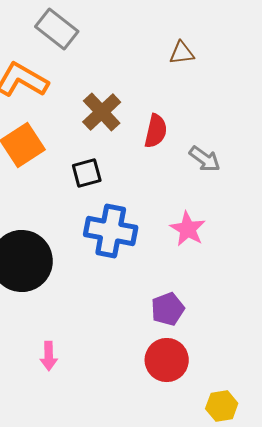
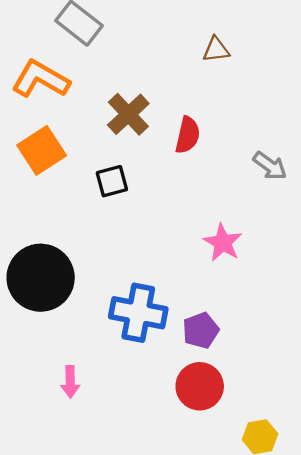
gray arrow: (205, 159) -> (270, 166), moved
blue cross: (111, 231) -> (138, 313), moved

